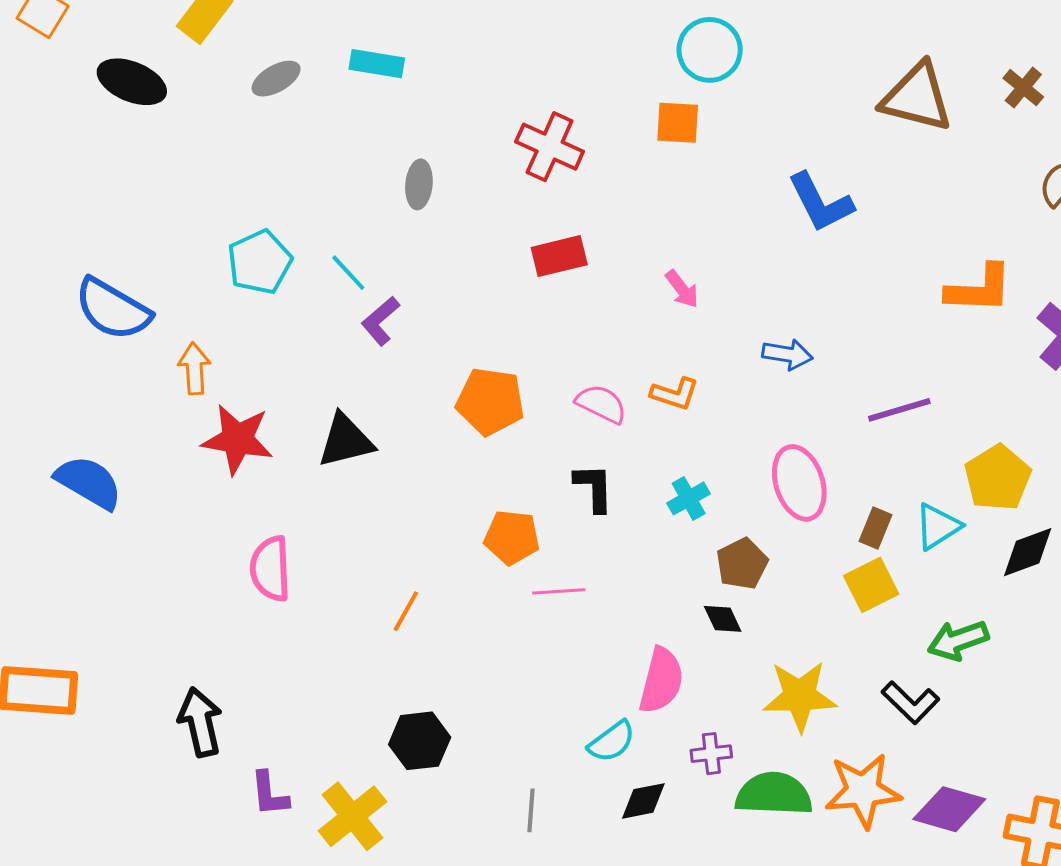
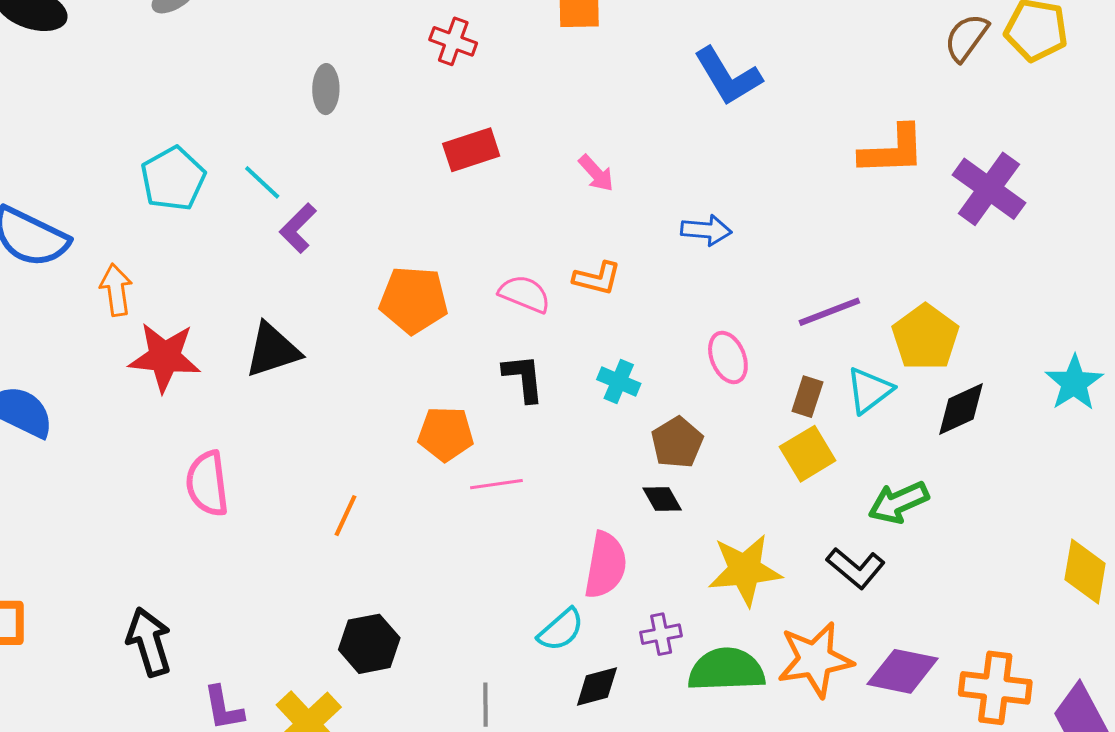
red cross: (550, 147) -> (453, 41), size x0.7
purple line: (899, 410) -> (829, 312), moved
pink ellipse: (799, 483) -> (728, 357), size x0.7
cyan cross: (689, 498) -> (619, 382), turned -33

